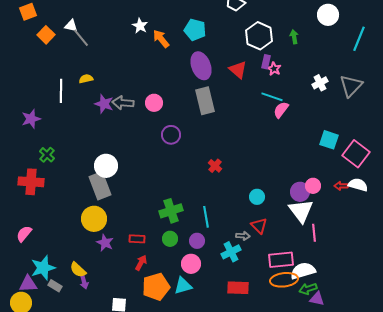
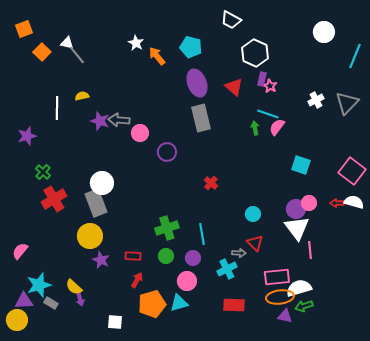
green arrow: (294, 37) -> (255, 128), moved
pink circle: (154, 103) -> (140, 133), moved
cyan square: (329, 140) -> (301, 165), moved
red cross: (31, 182) -> (54, 199), moved, turned -35
purple triangle: (317, 299) -> (285, 316), moved

